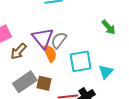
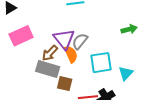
green arrow: (109, 27) -> (129, 29), turned -63
brown arrow: (18, 51) -> (50, 53), moved
gray rectangle: (25, 82) -> (48, 69), moved, turned 50

